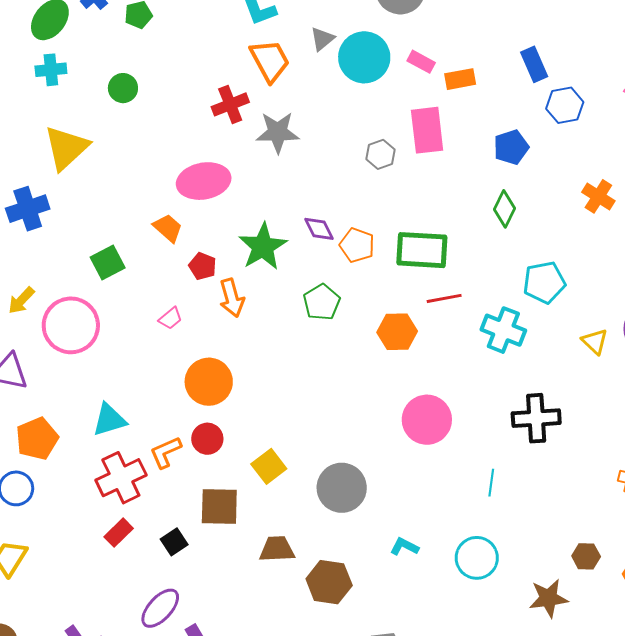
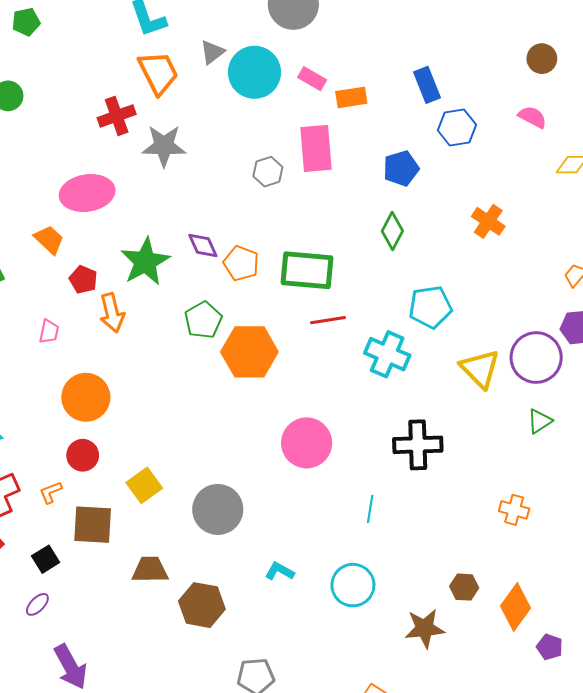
pink trapezoid: (170, 318) -> (49, 332), turned -40
orange hexagon: (397, 332) -> (249, 352), moved, size x1.4
yellow triangle: (595, 342) -> (480, 369), size x1.5
orange L-shape: (165, 452) -> (51, 492), moved, size x0.7
purple ellipse: (160, 608) -> (37, 604), moved, size x0.6

